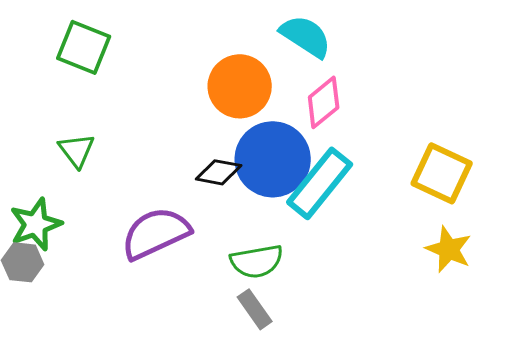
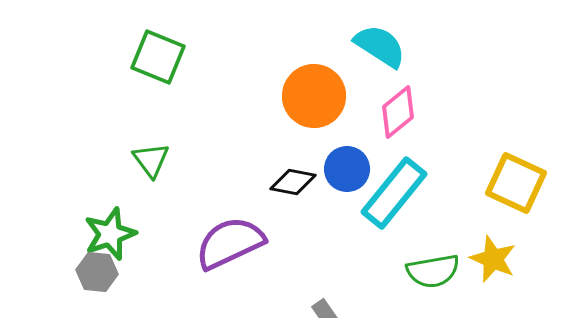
blue circle: (273, 159) -> (347, 169), size x0.6
yellow star: (449, 249) -> (493, 259), moved
green semicircle: (257, 261) -> (433, 271), moved

